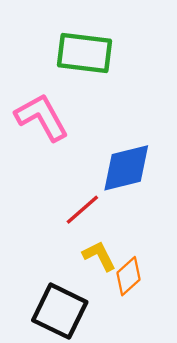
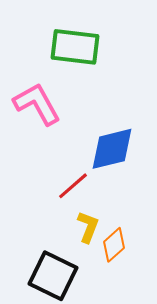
yellow L-shape: (99, 256) -> (88, 227), turned 48

